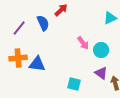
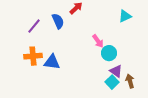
cyan circle: (101, 50) -> (109, 53), moved
cyan square: (74, 84) -> (112, 82), moved, turned 32

